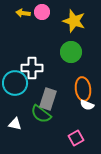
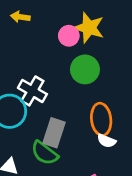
pink circle: (42, 12) -> (69, 36), moved
white cross: (32, 68) -> (32, 91), turned 30

